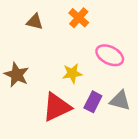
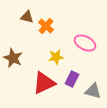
orange cross: (79, 18) -> (46, 26), moved
gray triangle: (120, 101) -> (93, 91), moved

